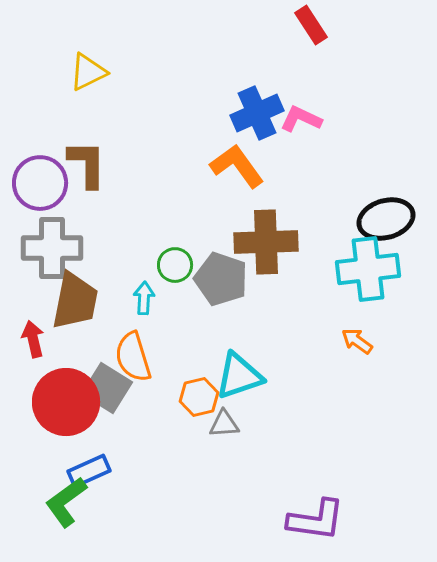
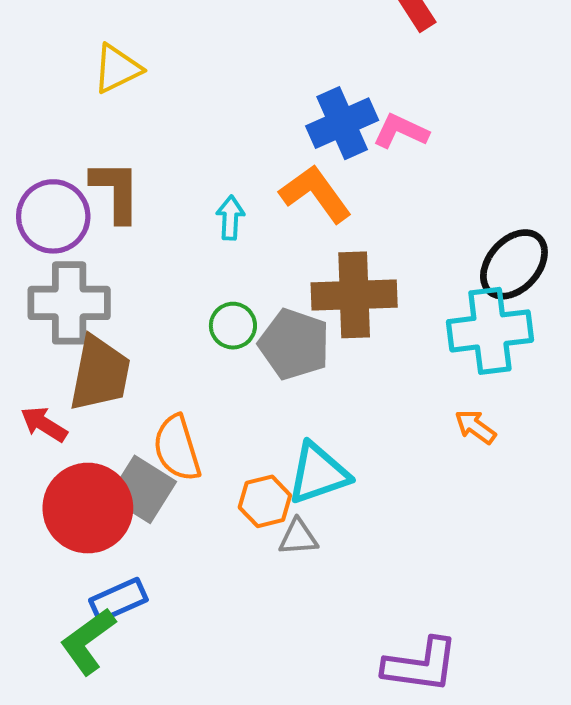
black ellipse: (386, 219) -> (514, 264), turned -32
cyan arrow: (144, 298) -> (230, 218), moved
red arrow: (33, 339) -> (44, 424), turned -45

